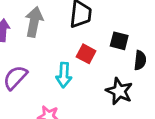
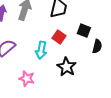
black star: (119, 91) -> (67, 67), moved

